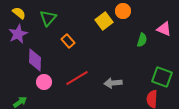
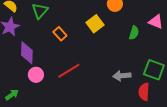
yellow square: (104, 21) -> (95, 24), moved
gray arrow: (113, 83) -> (122, 76), moved

